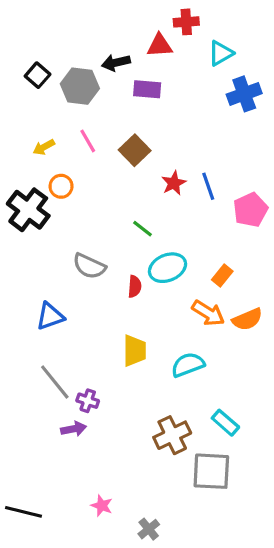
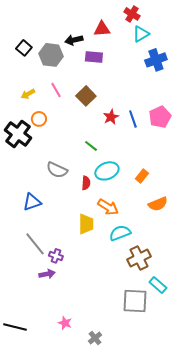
red cross: (186, 22) -> (132, 14), moved, turned 35
pink pentagon: (250, 210) -> (160, 117), moved
orange arrow: (208, 313) -> (108, 207), moved
cyan rectangle: (225, 423) -> (158, 285), moved
brown cross: (172, 435) -> (139, 258), moved

